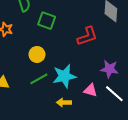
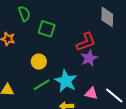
purple star: (109, 69) -> (89, 58), moved, turned -30
cyan star: (64, 76) -> (66, 81), turned -30

